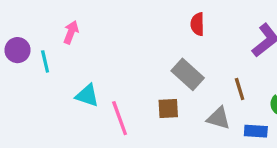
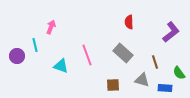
purple circle: (17, 50) -> (17, 56), moved
brown square: (168, 108) -> (113, 85), moved
pink line: (120, 118) -> (87, 55), moved

